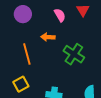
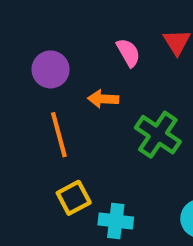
purple circle: (23, 14) -> (51, 69), moved
yellow square: (21, 84) -> (74, 198), moved

